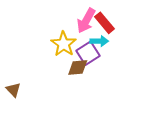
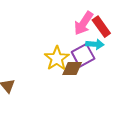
yellow star: (64, 44) -> (57, 58), moved

